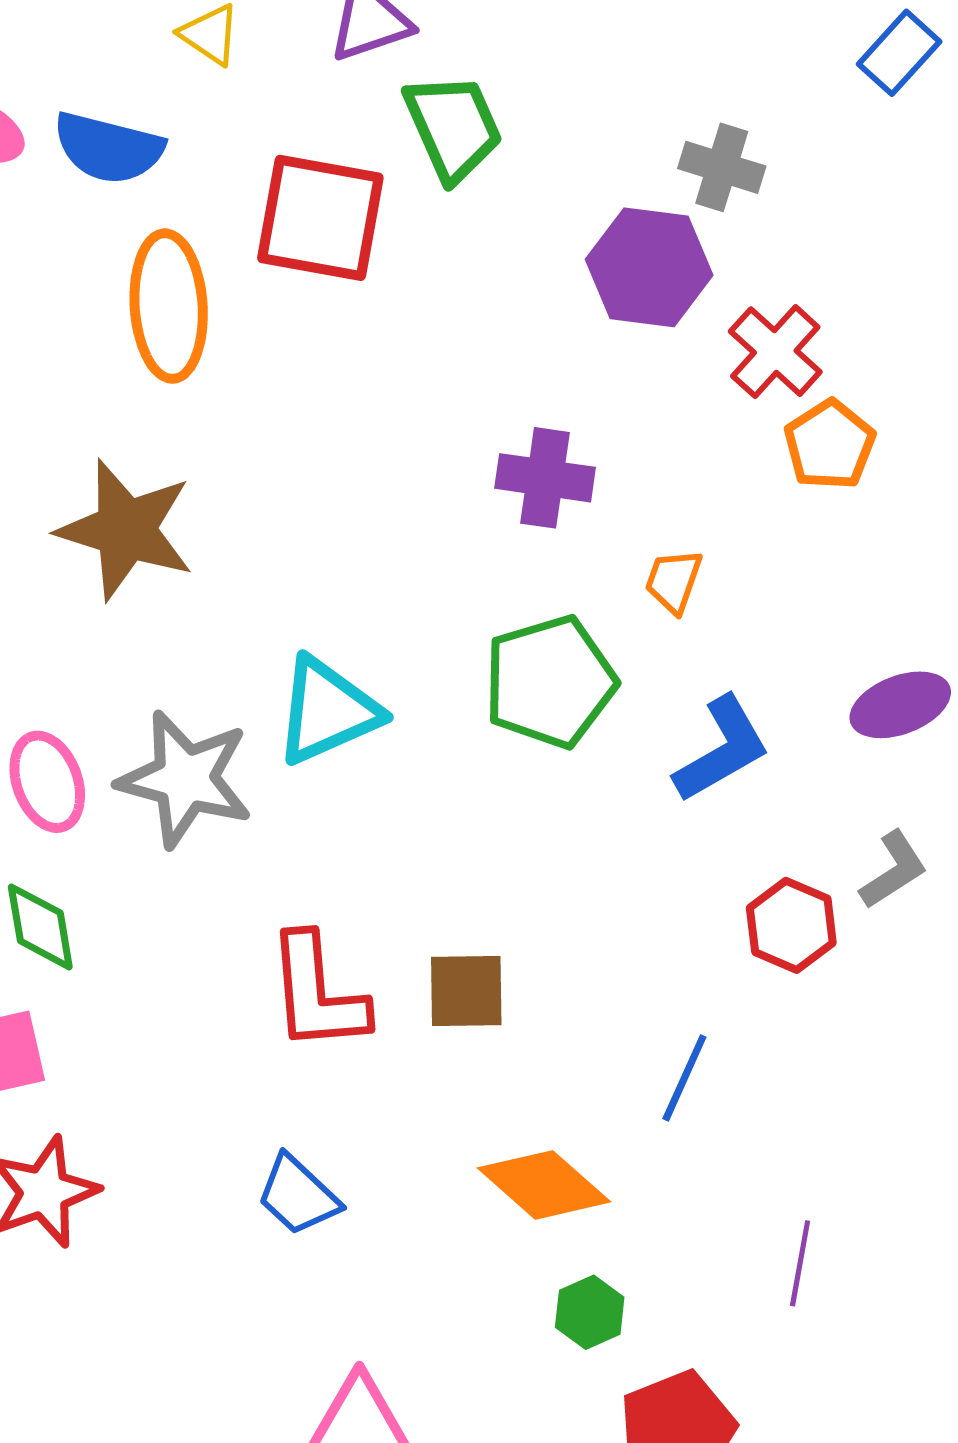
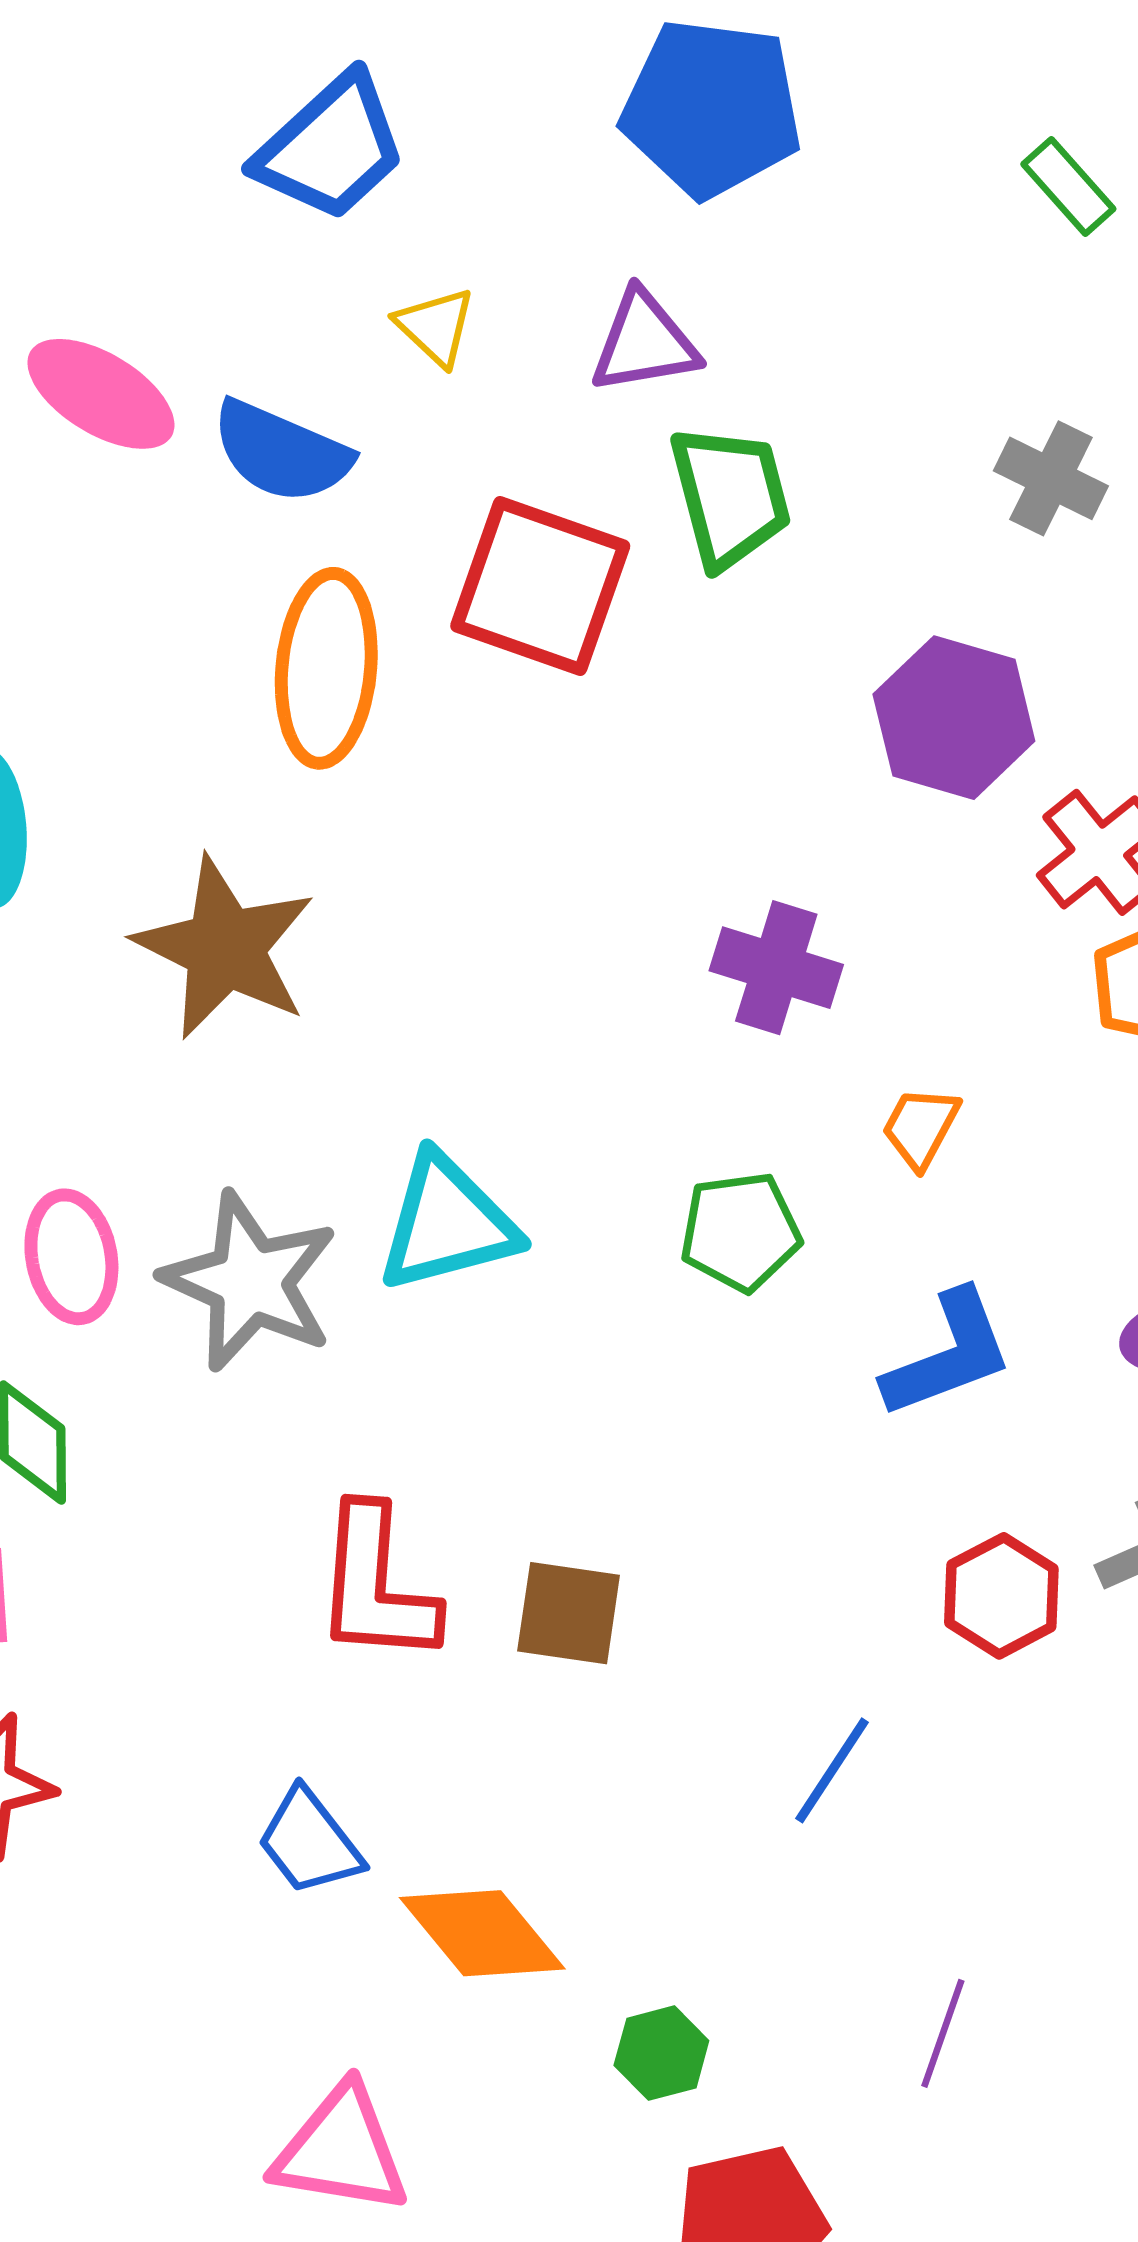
gray cross: (722, 167) -> (1051, 478), moved
green pentagon: (550, 682) -> (740, 1232), size x0.7
orange diamond: (544, 1185) -> (482, 1933), moved

